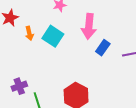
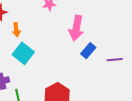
cyan square: (53, 36) -> (23, 53), moved

